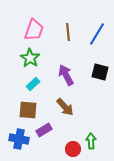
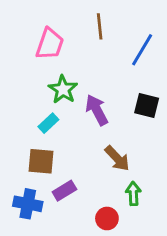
brown line: (68, 32) -> (100, 26), moved
green star: (30, 58) -> (63, 89), moved
brown arrow: (65, 107) -> (117, 158), moved
green arrow: (91, 141) -> (133, 194), moved

